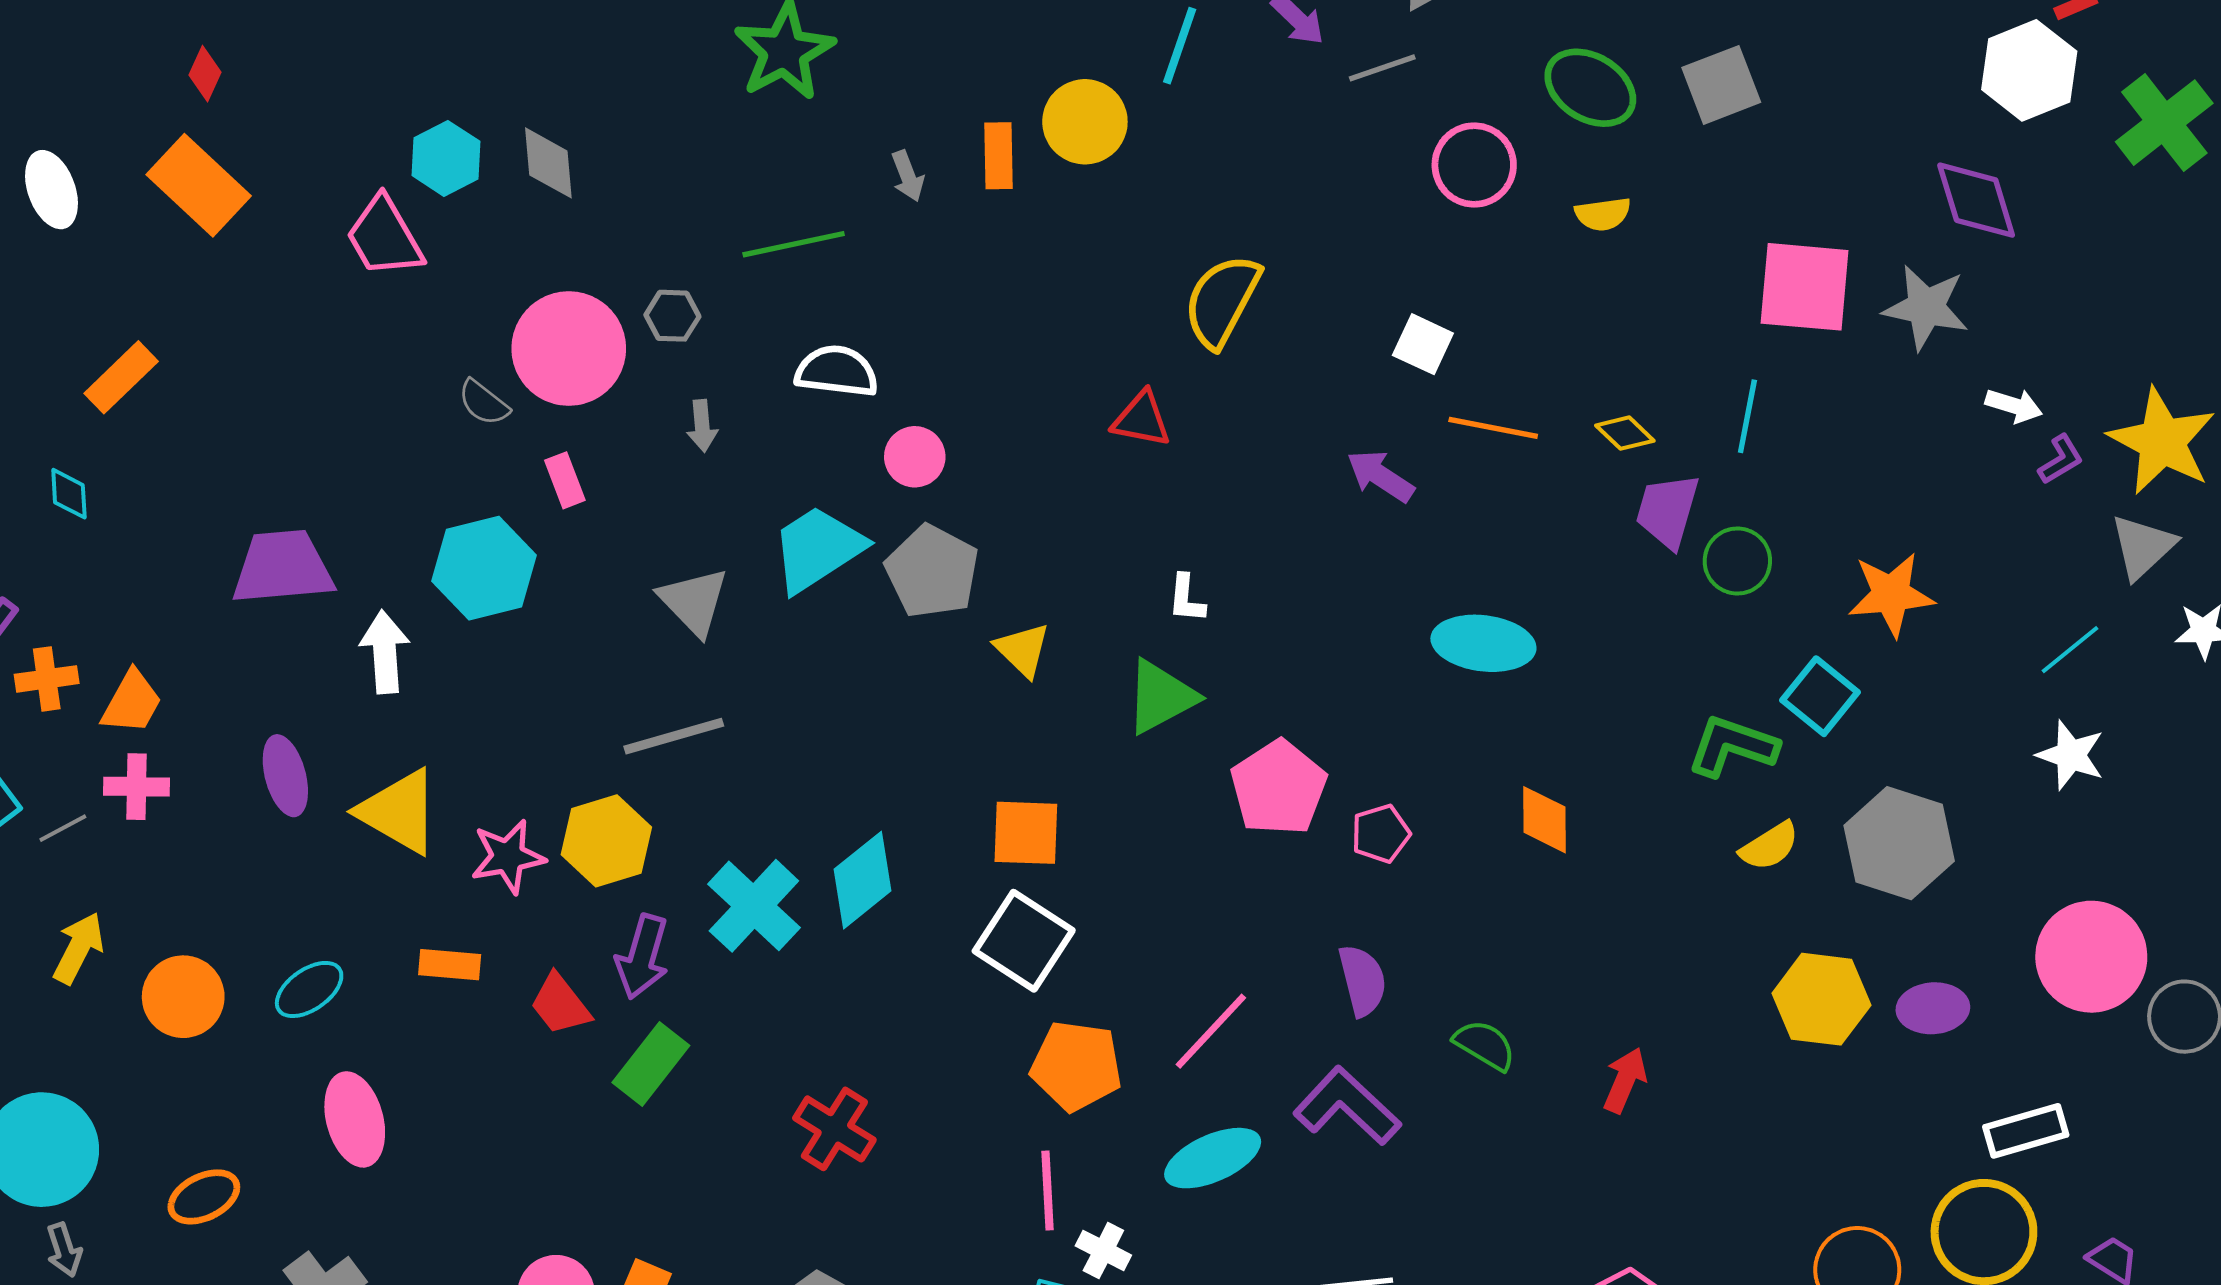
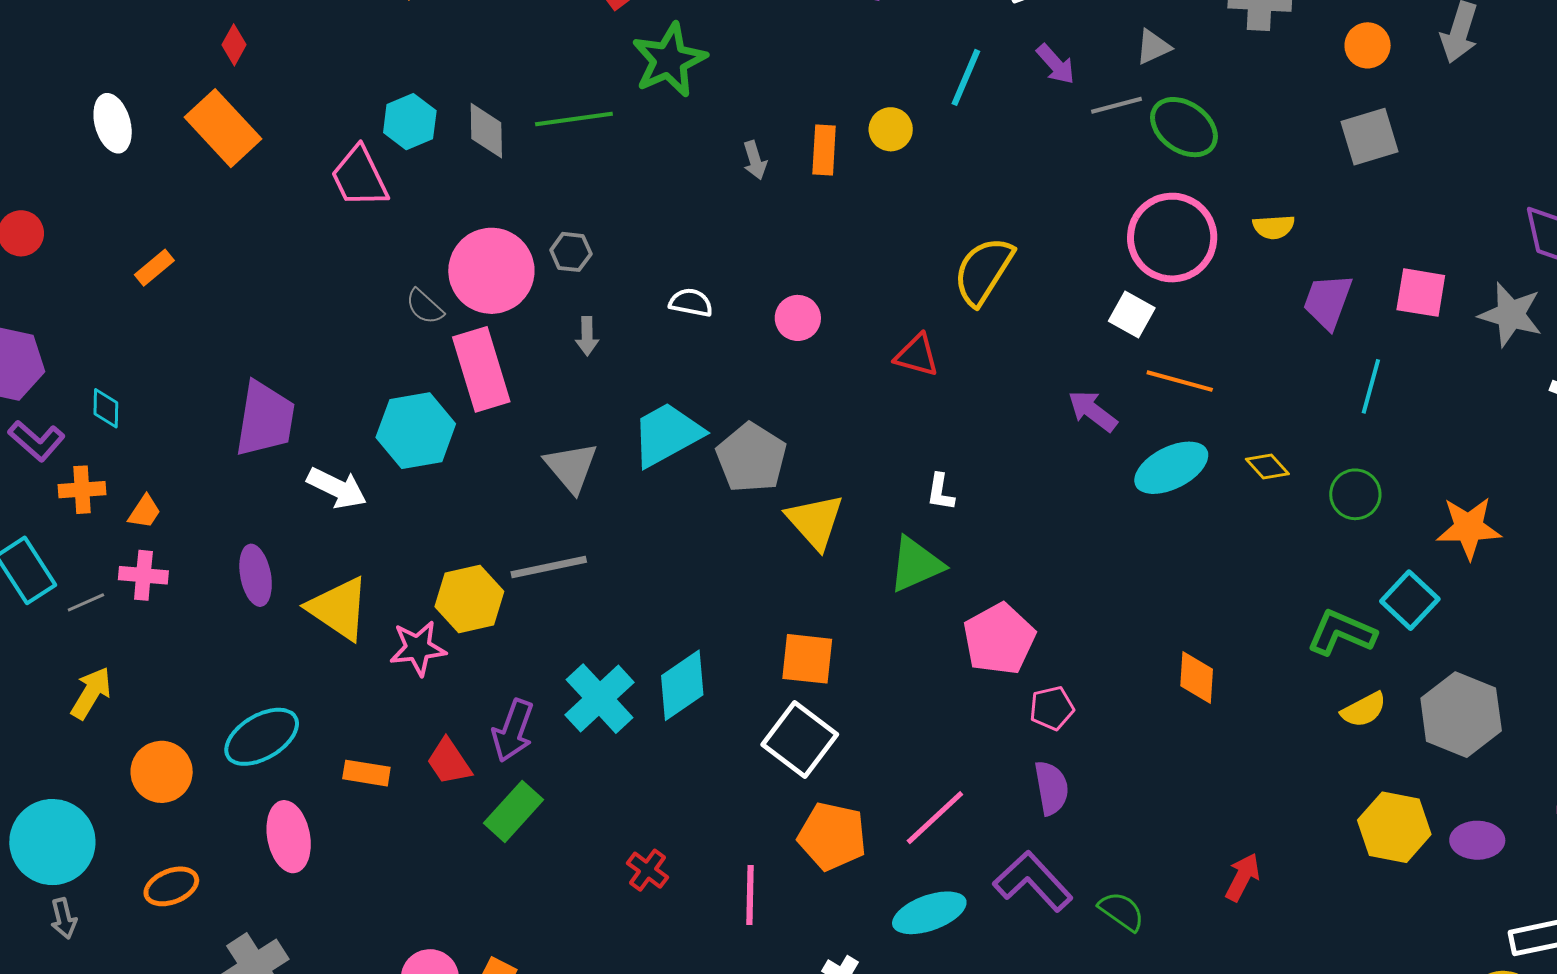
green ellipse: (1590, 88) -> (1184, 127), moved
yellow circle: (1085, 122) -> (891, 129), size x0.7
pink circle: (1474, 165) -> (1172, 238), moved, size x1.4
green line: (794, 244) -> (574, 119), moved
pink square: (1805, 287) -> (1421, 293), size x0.7
white semicircle: (837, 371) -> (691, 303), size x0.7
orange rectangle: (121, 377) -> (154, 268), size x0.7
yellow diamond: (1625, 433) -> (1267, 466), moved
pink circle: (915, 457) -> (798, 318), moved
pink rectangle: (565, 480) -> (481, 369), size x2.0
cyan diamond: (69, 494) -> (106, 408), moved
purple trapezoid: (1668, 511) -> (1328, 301), moved
purple trapezoid: (283, 567) -> (265, 419), turned 100
cyan ellipse: (1483, 643) -> (1171, 468), moved, turned -38
yellow triangle: (1023, 650) -> (815, 521), size x1.4
white arrow: (385, 652) -> (337, 488), turned 116
orange trapezoid: (132, 702) -> (144, 512), size x0.7
pink pentagon: (1381, 834) -> (1052, 708), moved
yellow hexagon: (606, 841) -> (469, 599), moved
orange rectangle: (450, 965) -> (366, 773), moved
cyan ellipse: (309, 989) -> (262, 737), size x1.4
orange circle: (183, 997) -> (162, 772), moved
green semicircle: (1485, 1045) -> (1122, 911), moved
red cross: (834, 1129) -> (648, 870), size x0.7
pink line: (1048, 1191) -> (750, 895), moved

